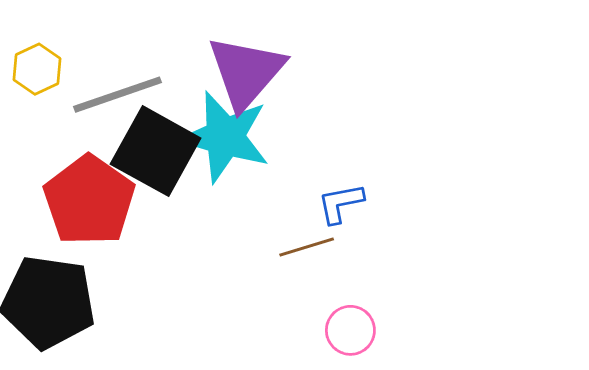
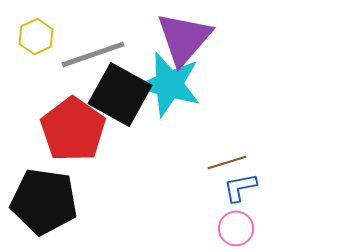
blue L-shape: (341, 203) -> (240, 187), moved
pink circle: (350, 330) -> (236, 228), moved

